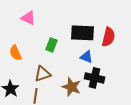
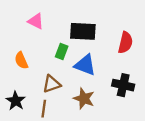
black rectangle: (82, 33) -> (83, 31), moved
blue triangle: (86, 57) -> (85, 65), moved, size x1.5
black cross: (94, 78) -> (123, 85), moved

